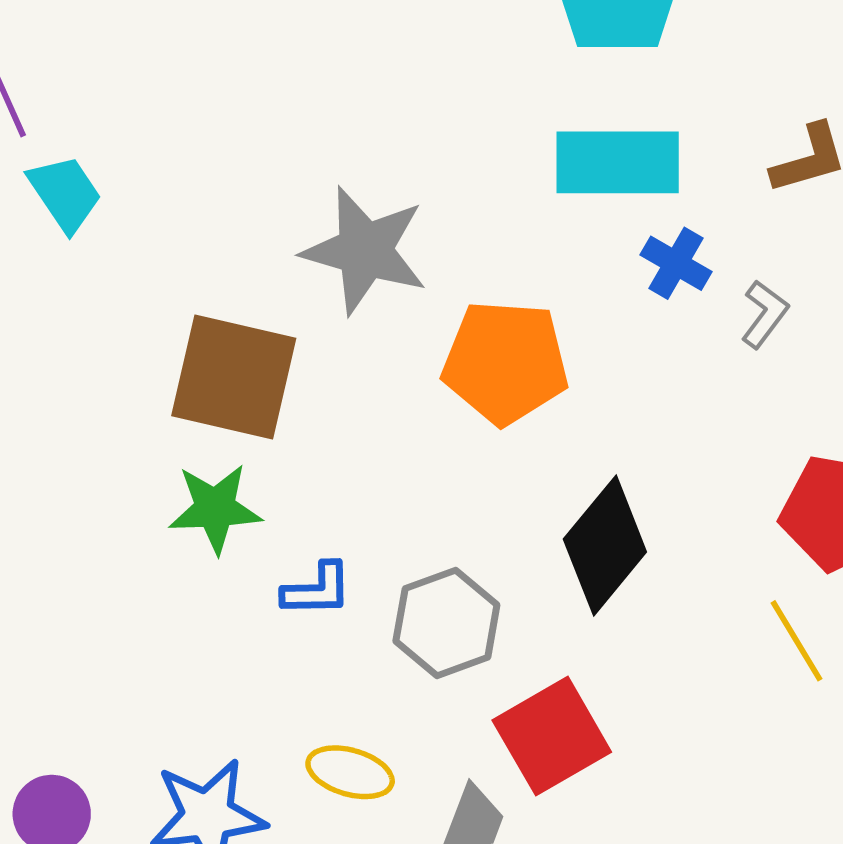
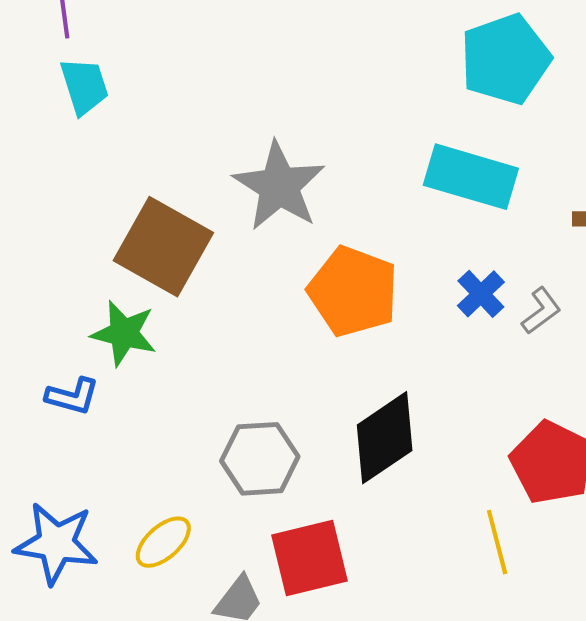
blue cross: (676, 263) -> (481, 294), moved
blue L-shape: (317, 590) -> (72, 396), moved
yellow ellipse: (350, 772) -> (163, 542), turned -74

